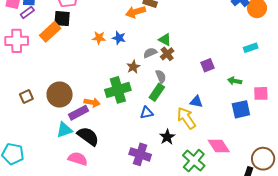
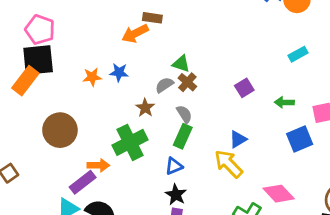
black square: (62, 19) -> (38, 60), size x1.4
brown circle: (60, 95) -> (60, 130), moved
blue triangle: (196, 102) -> (238, 139), turned -32
black star: (167, 137) -> (176, 195), moved

